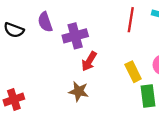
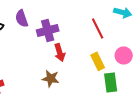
red line: (131, 20) -> (98, 28), moved, turned -35
red arrow: (89, 61) -> (60, 52), turned -48

